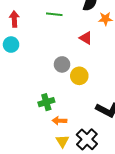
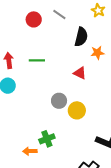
green line: (54, 14) -> (37, 60), moved
orange arrow: (59, 121) -> (30, 151), moved

